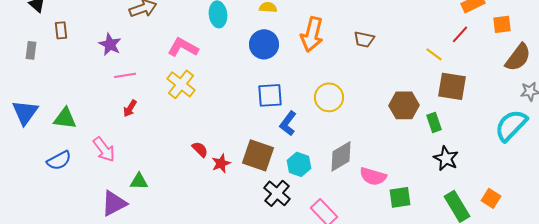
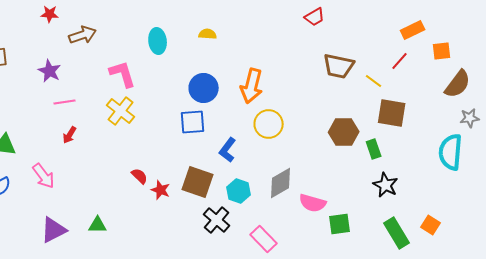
orange arrow: (312, 34) -> (252, 86), moved
brown trapezoid: (364, 39) -> (339, 66), moved, size x1.5
blue circle: (264, 44) -> (204, 88), moved
pink L-shape: (183, 47) -> (123, 74), turned 44
blue square: (270, 95) -> (193, 122), moved
cyan semicircle: (511, 125) -> (451, 152), turned -39
red star: (221, 163) -> (161, 190), turned -30
green triangle: (139, 181) -> (98, 225), moved

